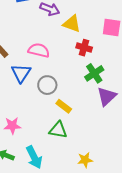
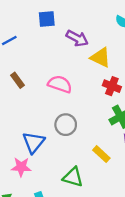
blue triangle: (21, 73) -> (34, 142), moved
yellow rectangle: (64, 106) -> (101, 154), moved

